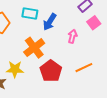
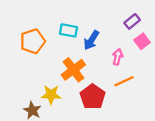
orange line: (84, 68) -> (124, 81), moved

